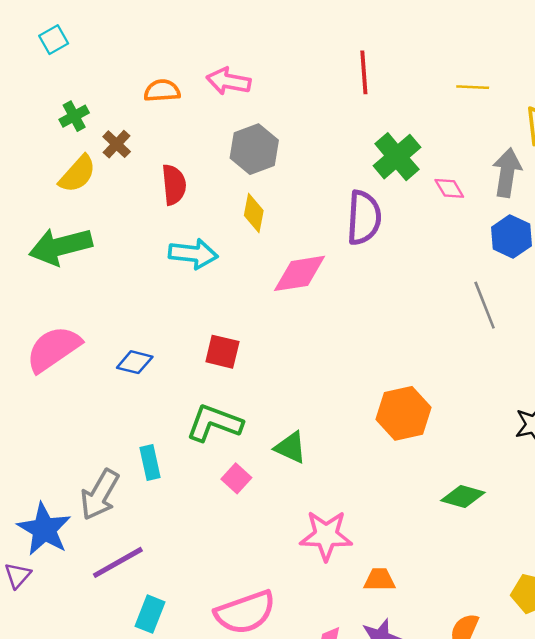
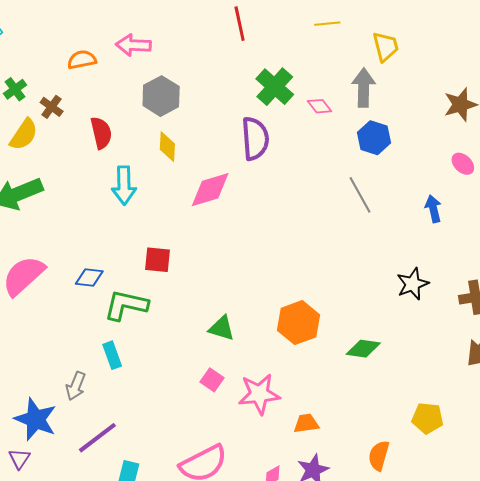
cyan arrow: (193, 254) -> (124, 185), turned 90
orange hexagon: (403, 413) -> (298, 323), moved
green L-shape: (214, 423) -> (126, 305), moved
pink square: (236, 478) -> (212, 380), moved
gray arrow: (100, 495) -> (76, 386), size x0.7

